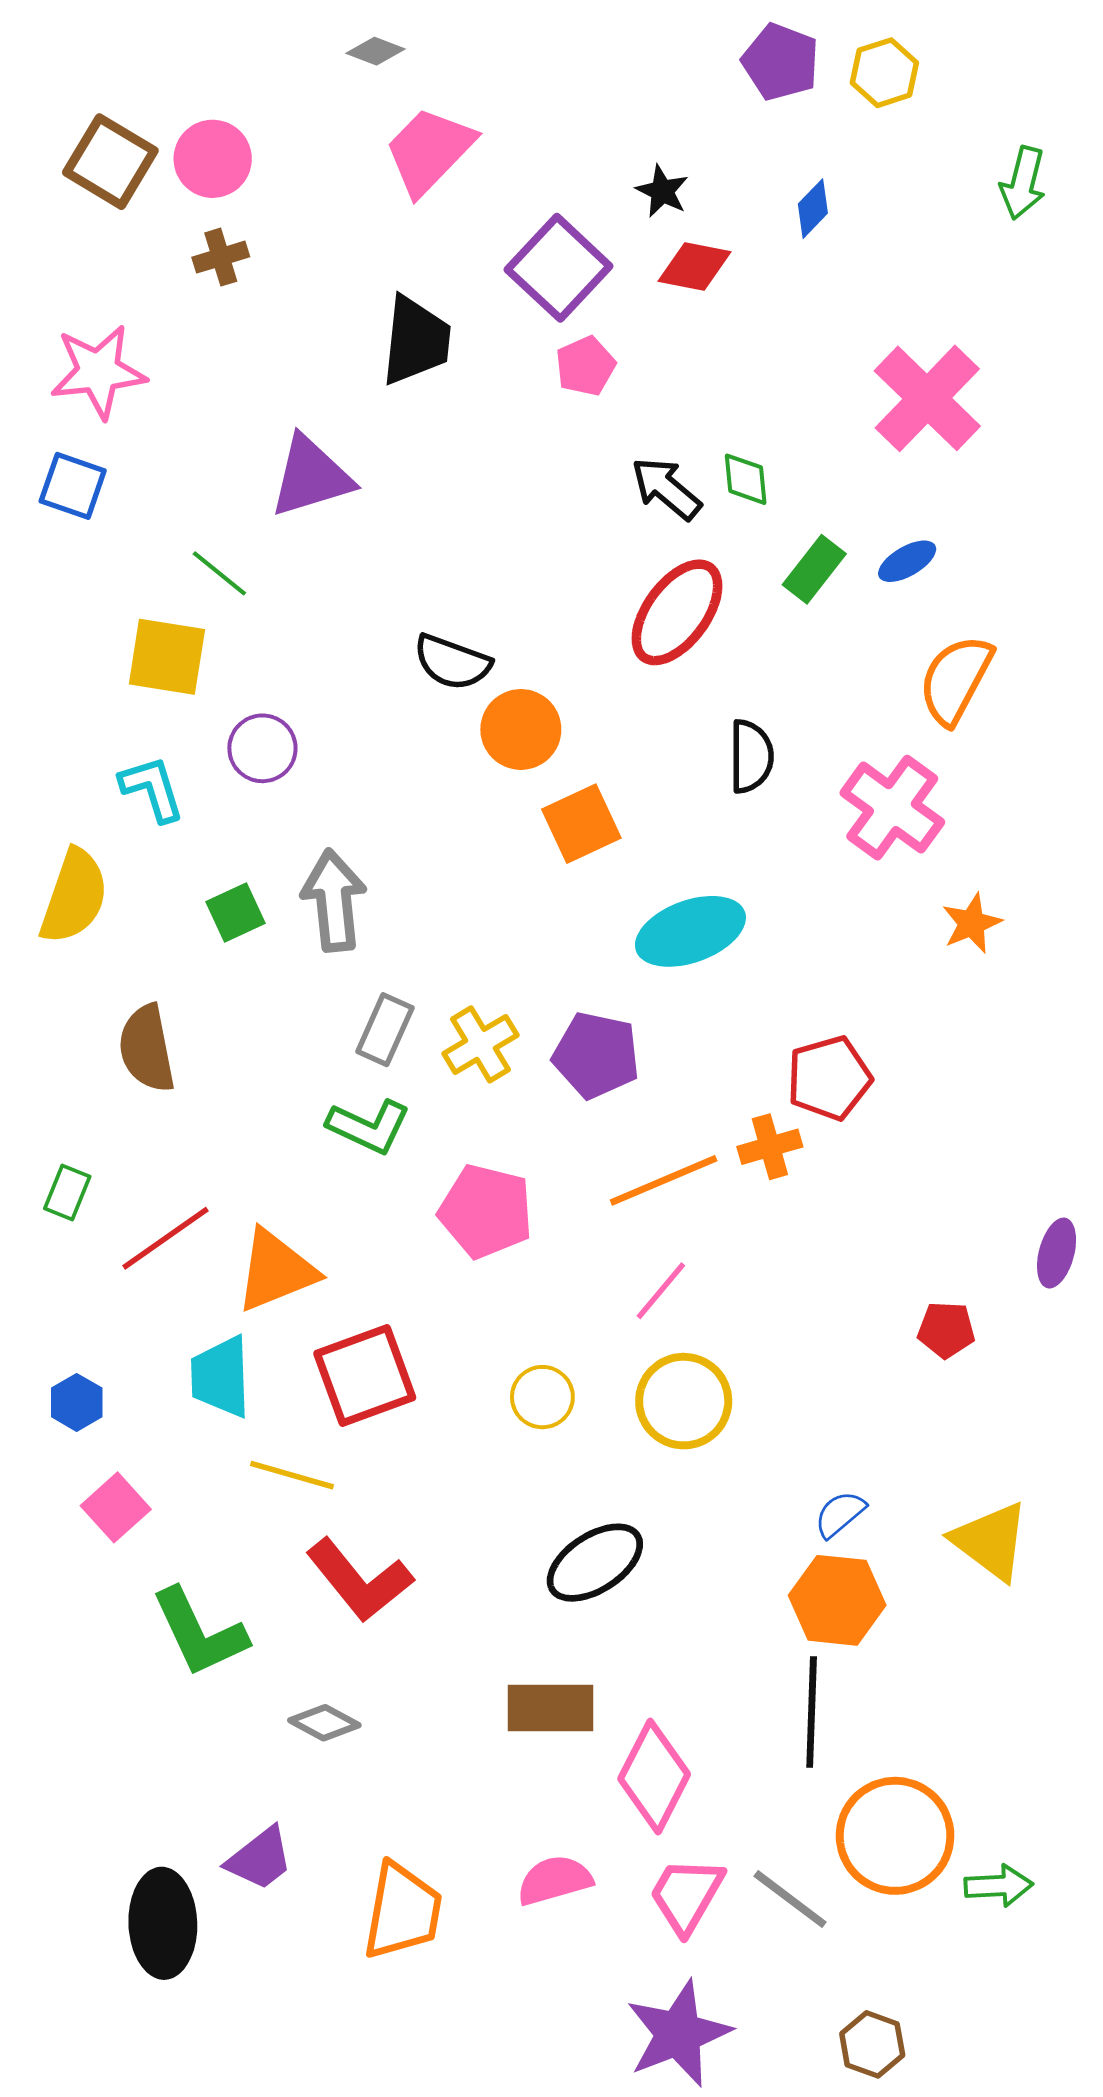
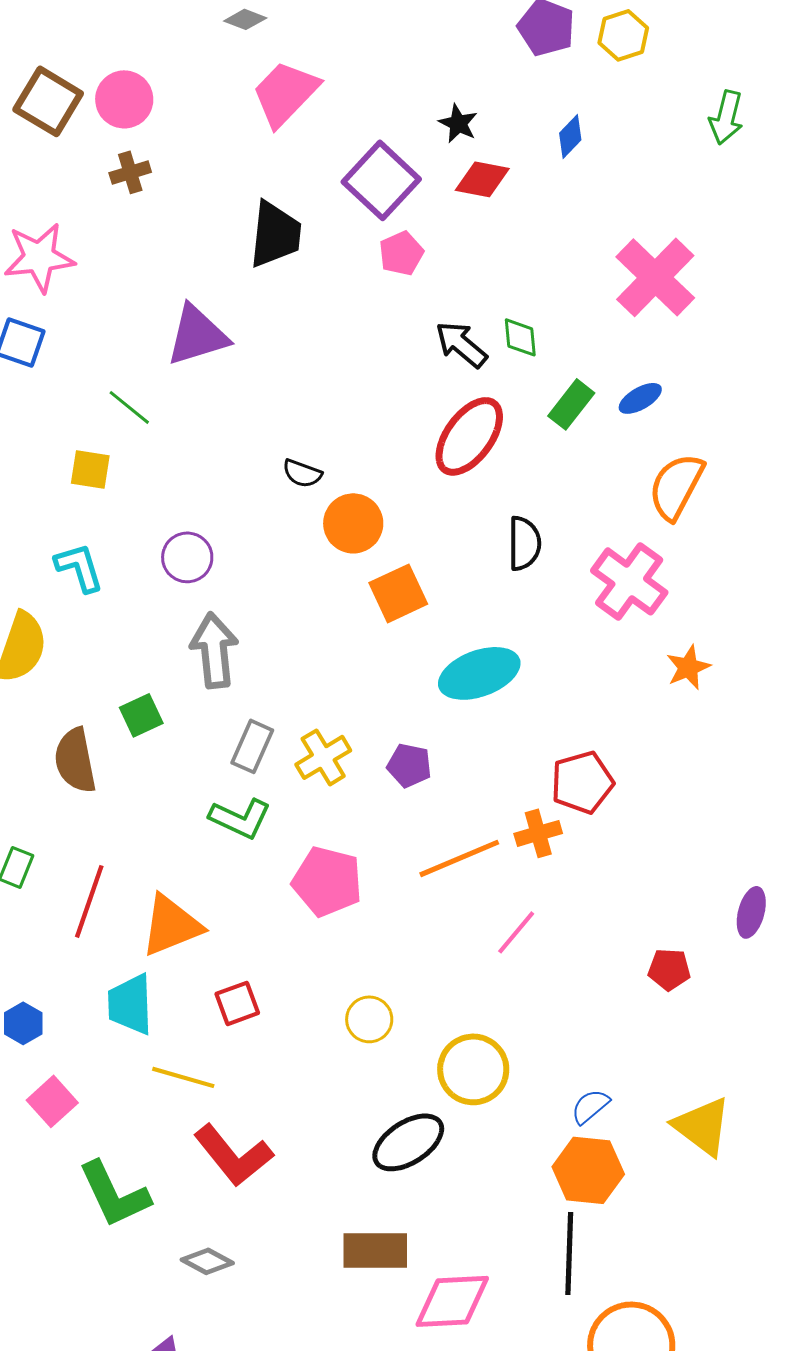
yellow square: (167, 657) -> (90, 469), size x0.7
black semicircle: (452, 662) -> (302, 473), size x0.7
purple circle: (262, 748) -> (187, 557), moved
green square: (236, 913) -> (141, 715), moved
purple pentagon: (596, 1055) -> (409, 765), size x0.7
red line: (166, 1238) -> (89, 901), turned -36
pink line: (661, 1291) -> (516, 932), moved
red square: (365, 1376) -> (237, 1003), size x0.6
yellow circle: (684, 1401) -> (473, 1069), moved
pink diamond: (654, 1777) -> (452, 1301), turned 60

